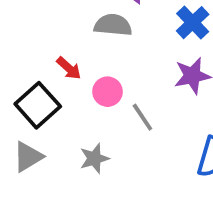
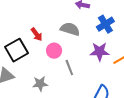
gray semicircle: (113, 25) -> (70, 29), moved

